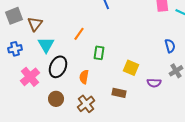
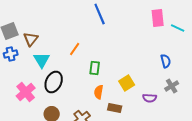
blue cross: (15, 49) -> (11, 54), moved
yellow square: (131, 68) -> (127, 83), turned 35
orange semicircle: (84, 77) -> (99, 92), moved

